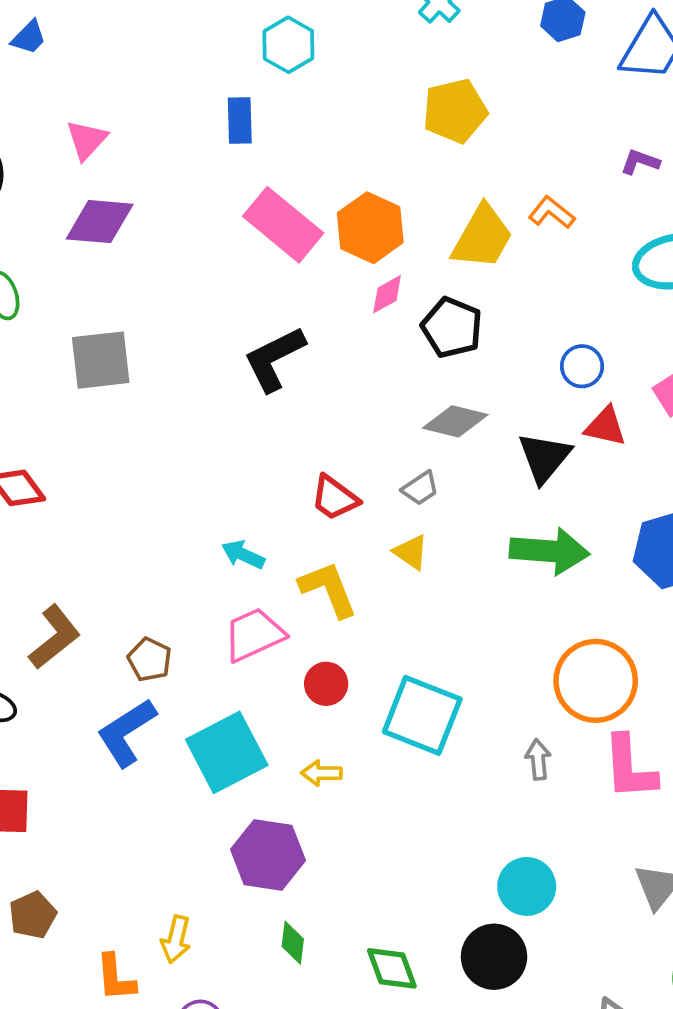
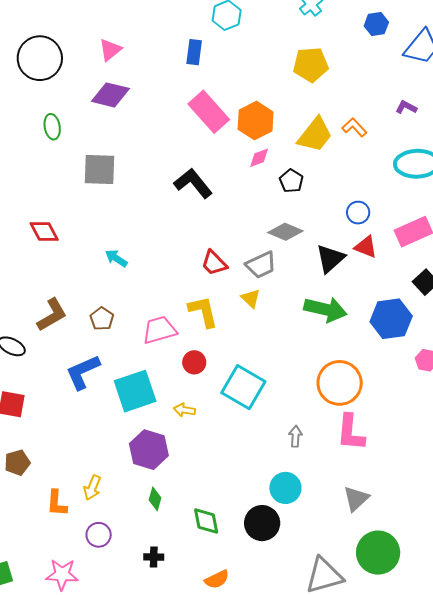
black pentagon: (452, 327) -> (291, 181), size x0.7
black L-shape: (274, 359) -> (193, 183), turned 69
gray trapezoid: (420, 488) -> (261, 265), size x1.5
cyan arrow: (243, 555) -> (116, 258), moved
brown pentagon: (150, 660) -> (102, 319), moved
gray arrow: (538, 759) -> (295, 436), moved

